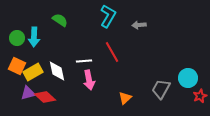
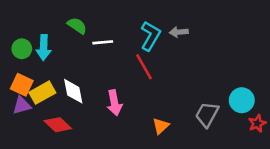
cyan L-shape: (108, 16) -> (150, 36), moved
white line: (84, 61) -> (103, 42), moved
purple triangle: (28, 93) -> (22, 105), moved

